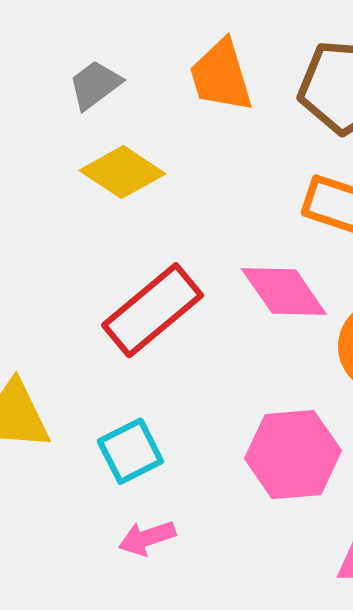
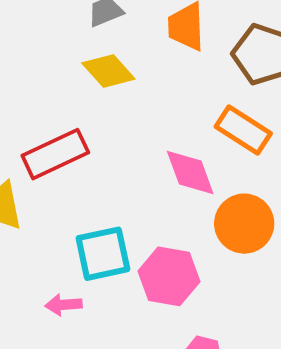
red rectangle: (153, 310) -> (55, 154), moved
cyan square: (130, 451) -> (103, 254), moved, size x1.4

